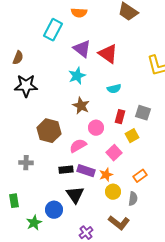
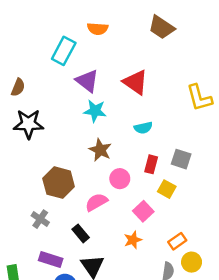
purple triangle: (82, 49) -> (87, 81), moved
cyan star: (77, 76) -> (95, 111), turned 30
yellow square: (132, 136) -> (167, 189), turned -32
gray cross: (26, 163) -> (40, 219), moved, turned 32
black rectangle: (66, 170) -> (81, 233), turned 56
purple rectangle: (86, 171) -> (51, 259), moved
yellow circle: (113, 192) -> (192, 262), moved

